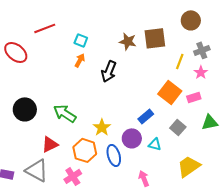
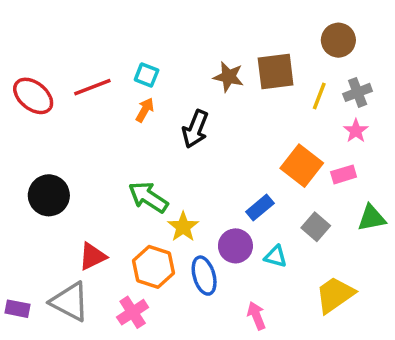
red line: (45, 28) -> (92, 87), moved
yellow line: (180, 61) -> (319, 96), moved
green arrow: (65, 113) -> (148, 197), moved

